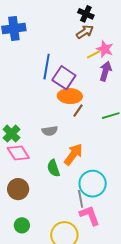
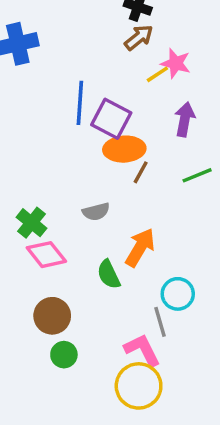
purple arrow: (105, 71) -> (185, 119), moved
cyan circle: (93, 184) -> (178, 294), size x0.7
pink L-shape: (90, 215) -> (142, 350), moved
green circle: (22, 225) -> (64, 355), moved

